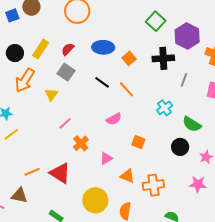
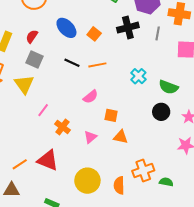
blue ellipse: (103, 47) -> (66, 28), turned 55
gray line: (184, 80) -> (158, 33), moved
orange line: (126, 89) -> (97, 65), turned -48
yellow triangle: (51, 95) -> (24, 84), size x1.5
orange square: (138, 142) -> (111, 115), moved
orange triangle: (127, 176) -> (121, 137), moved
orange cross: (153, 185) -> (143, 171), moved

